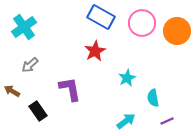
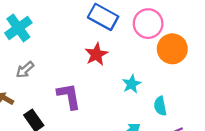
orange circle: (177, 31) -> (172, 49), moved

